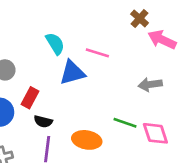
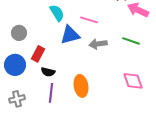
gray arrow: (150, 84) -> (98, 44), moved
green line: (125, 123) -> (131, 41), moved
orange ellipse: (87, 140) -> (81, 86), turned 70

